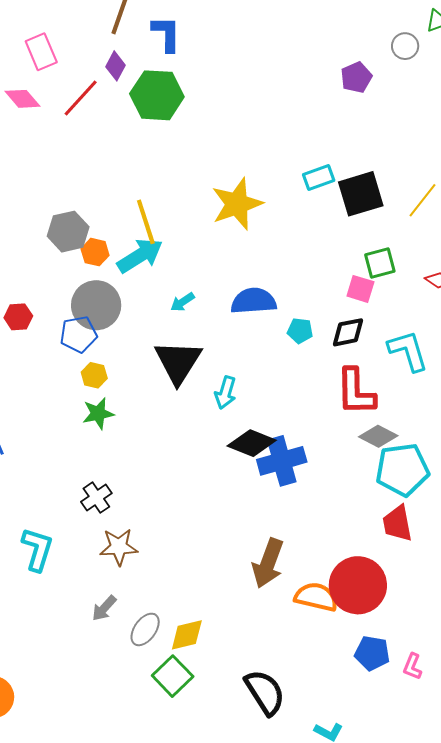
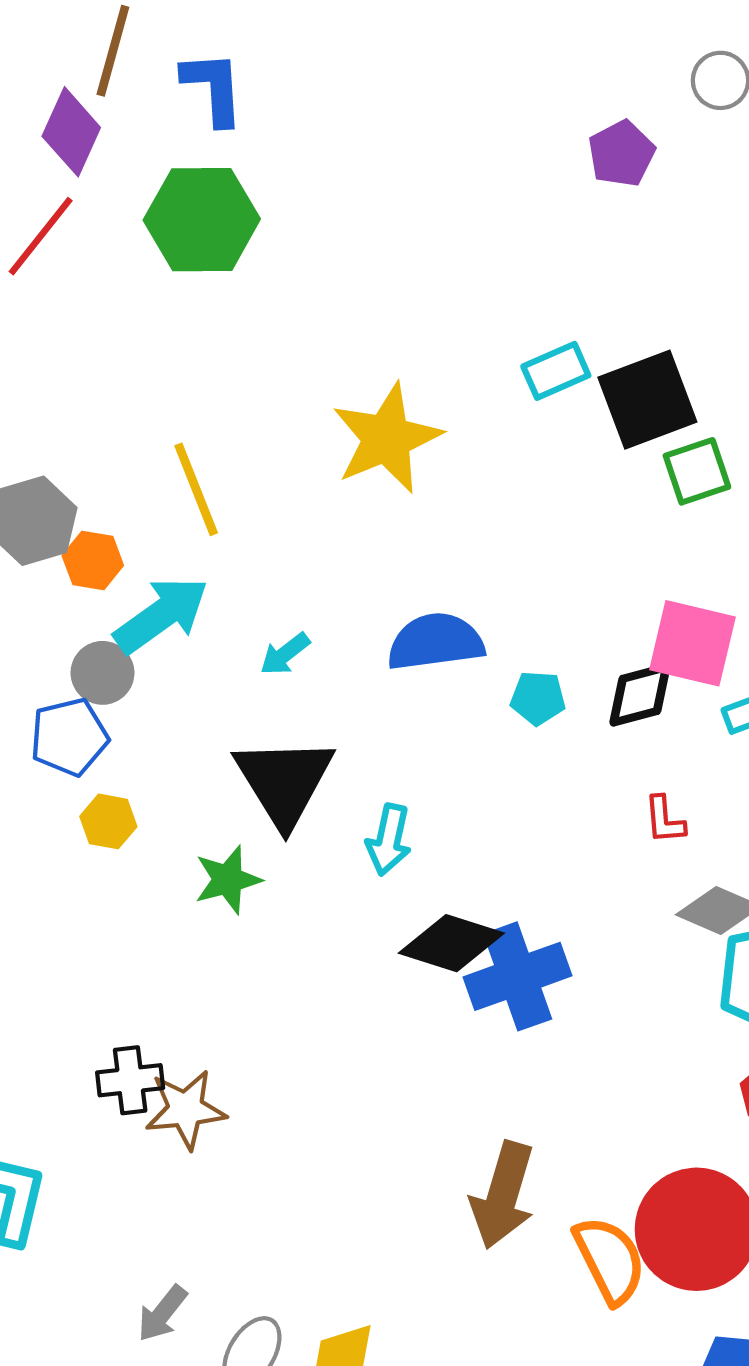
purple diamond: (116, 66) -> (71, 132), moved, size x1.4
cyan arrow: (140, 256) -> (161, 615), moved
green square: (380, 263) -> (697, 471), moved
pink square: (360, 289) -> (692, 643), moved, size x1.5
gray circle: (96, 305) -> (102, 673), size x0.6
red L-shape: (356, 392) -> (665, 820), size x0.5
green star: (98, 414) -> (228, 880), moved
black cross: (96, 498) -> (130, 1080), turned 32
brown star: (119, 547) -> (186, 1109), moved
orange semicircle: (316, 597) -> (610, 1260), turned 54

